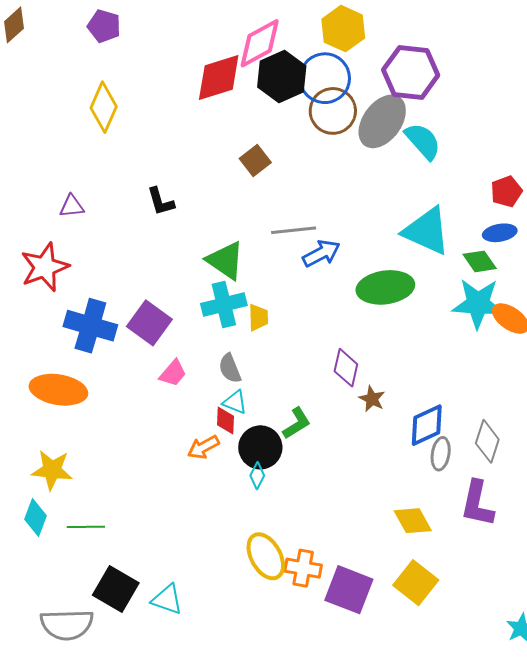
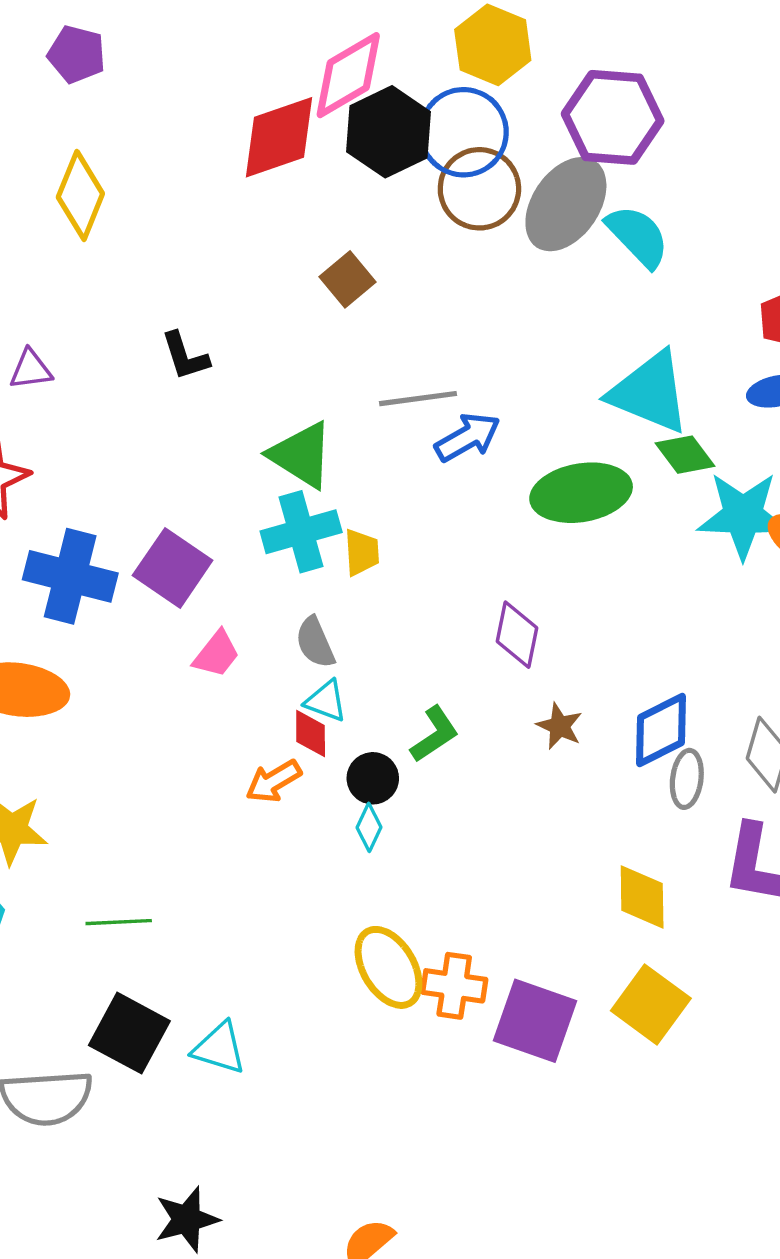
green diamond: (480, 261) -> (685, 455), moved
brown star: (372, 399) -> (560, 726), moved
black circle: (260, 447) -> (373, 778), size x0.7
yellow diamond: (413, 521) -> (642, 897), turned 30
green line: (86, 527) -> (119, 922), moved

